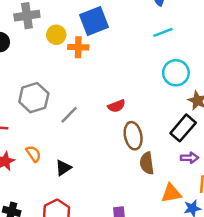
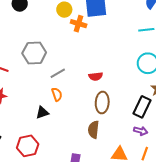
black rectangle: (183, 128) -> (142, 107), turned -30
orange semicircle: (33, 154) -> (57, 94), moved
brown semicircle: (147, 163) -> (93, 130), moved

